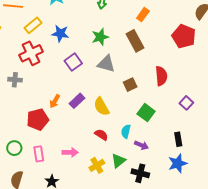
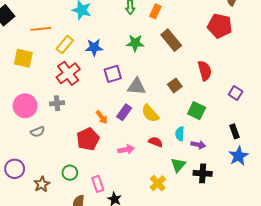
orange rectangle: (143, 15) -> (155, 11), moved
green star: (100, 37) -> (135, 43), turned 30
purple square: (73, 62) -> (113, 74), turned 30
gray triangle: (106, 64) -> (137, 86), moved
orange arrow: (55, 101) -> (102, 117), turned -56
pink arrow: (70, 152) -> (126, 149), moved
pink rectangle: (39, 154) -> (98, 184), moved
yellow cross: (97, 165) -> (158, 183), moved

